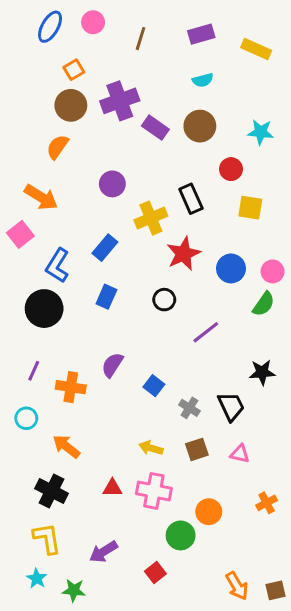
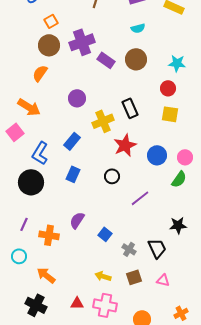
red circle: (231, 169) -> (168, 88), moved

